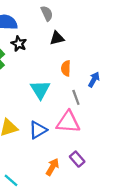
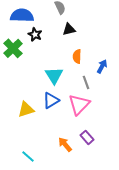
pink triangle: (68, 122) -> (79, 104), turned -50
blue triangle: (38, 130) -> (51, 100), moved
orange arrow: (52, 167) -> (65, 144), turned -70

